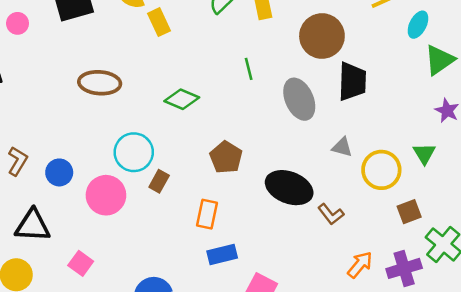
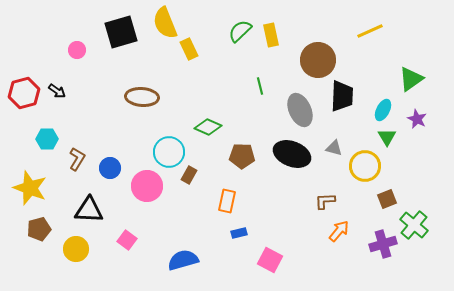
cyan ellipse: (418, 25) -> (383, 110), moved
green diamond: (182, 99) -> (208, 127), moved
green triangle: (424, 153) -> (387, 137), moved
brown pentagon: (226, 157) -> (242, 156), turned -30
black ellipse: (289, 188) -> (292, 154), moved
brown L-shape: (331, 214) -> (325, 201), turned 125
blue rectangle: (222, 255) -> (239, 233), size x0.7
orange arrow: (360, 265) -> (339, 231), moved

